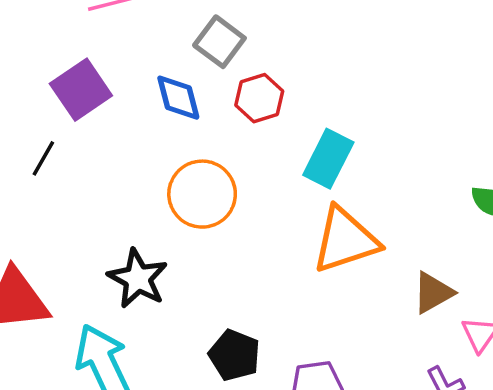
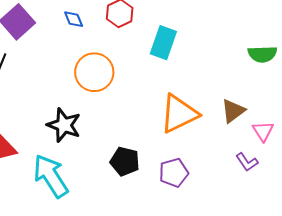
blue diamond: (178, 98) -> (74, 19), size x0.7
orange triangle: (345, 240) -> (179, 114), moved

